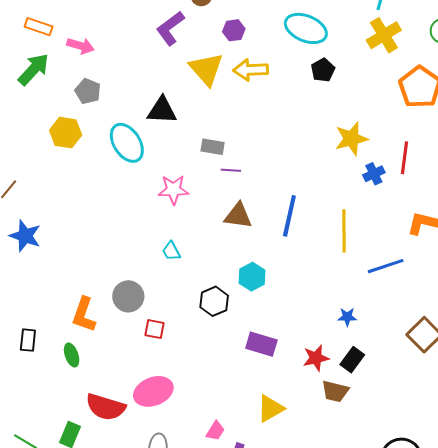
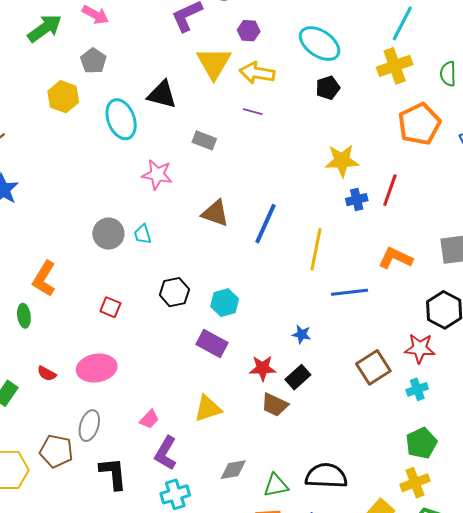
purple line: (231, 170) -> (253, 112), moved
cyan hexagon: (252, 277) -> (225, 303), moved
gray circle: (128, 296) -> (108, 234), moved
red semicircle: (106, 407) -> (47, 374), size x0.5

